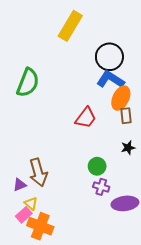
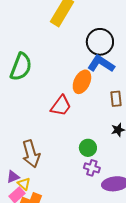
orange ellipse: (121, 98) -> (82, 82), moved
red trapezoid: (86, 118) -> (61, 106), moved
purple triangle: (20, 185) -> (13, 177), moved

